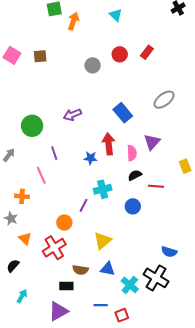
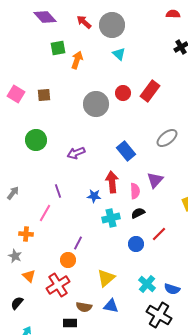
red rectangle: (147, 52) -> (150, 91), size x1.5
gray circle: (93, 65) -> (96, 104), size x1.6
green circle: (32, 126) -> (36, 140), moved
pink line: (41, 175) -> (45, 213), turned 54
red line: (156, 186) -> (159, 234), moved, turned -49
cyan cross: (103, 189) -> (111, 218), moved
purple line: (83, 205) -> (78, 243), moved
cyan cross: (130, 285) -> (147, 284), moved

